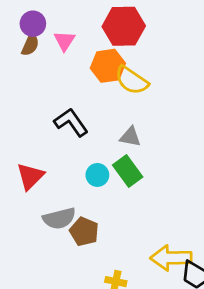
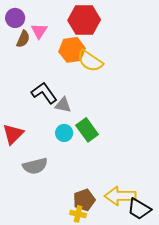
brown semicircle: (30, 45) -> (23, 39), moved
gray triangle: (130, 137) -> (63, 105), moved
brown pentagon: (84, 232) -> (84, 200), moved, turned 30

